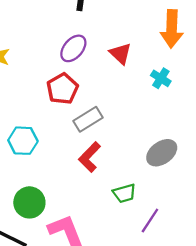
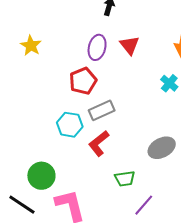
purple ellipse: (73, 48) -> (97, 47), turned -35
red triangle: (120, 54) -> (130, 45), moved
cyan hexagon: (23, 141) -> (70, 125), moved

